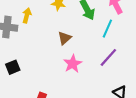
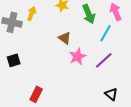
brown triangle: (65, 38) -> (65, 38), turned -48
pink star: (73, 64) -> (78, 57), moved

